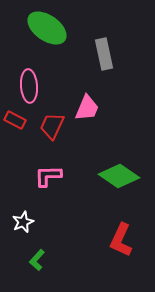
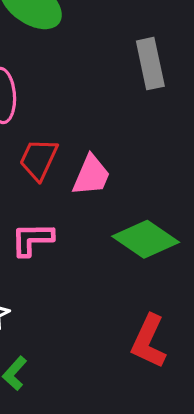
gray rectangle: (104, 54) -> (150, 64), moved
pink trapezoid: (87, 108) -> (91, 175), moved

